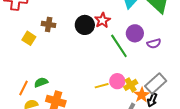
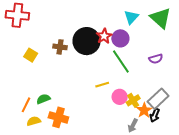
brown cross: (49, 24) -> (60, 47), moved
black circle: (85, 25) -> (87, 41), size x1.4
purple circle: (135, 33) -> (120, 38), moved
yellow line: (102, 86) -> (102, 85), moved

